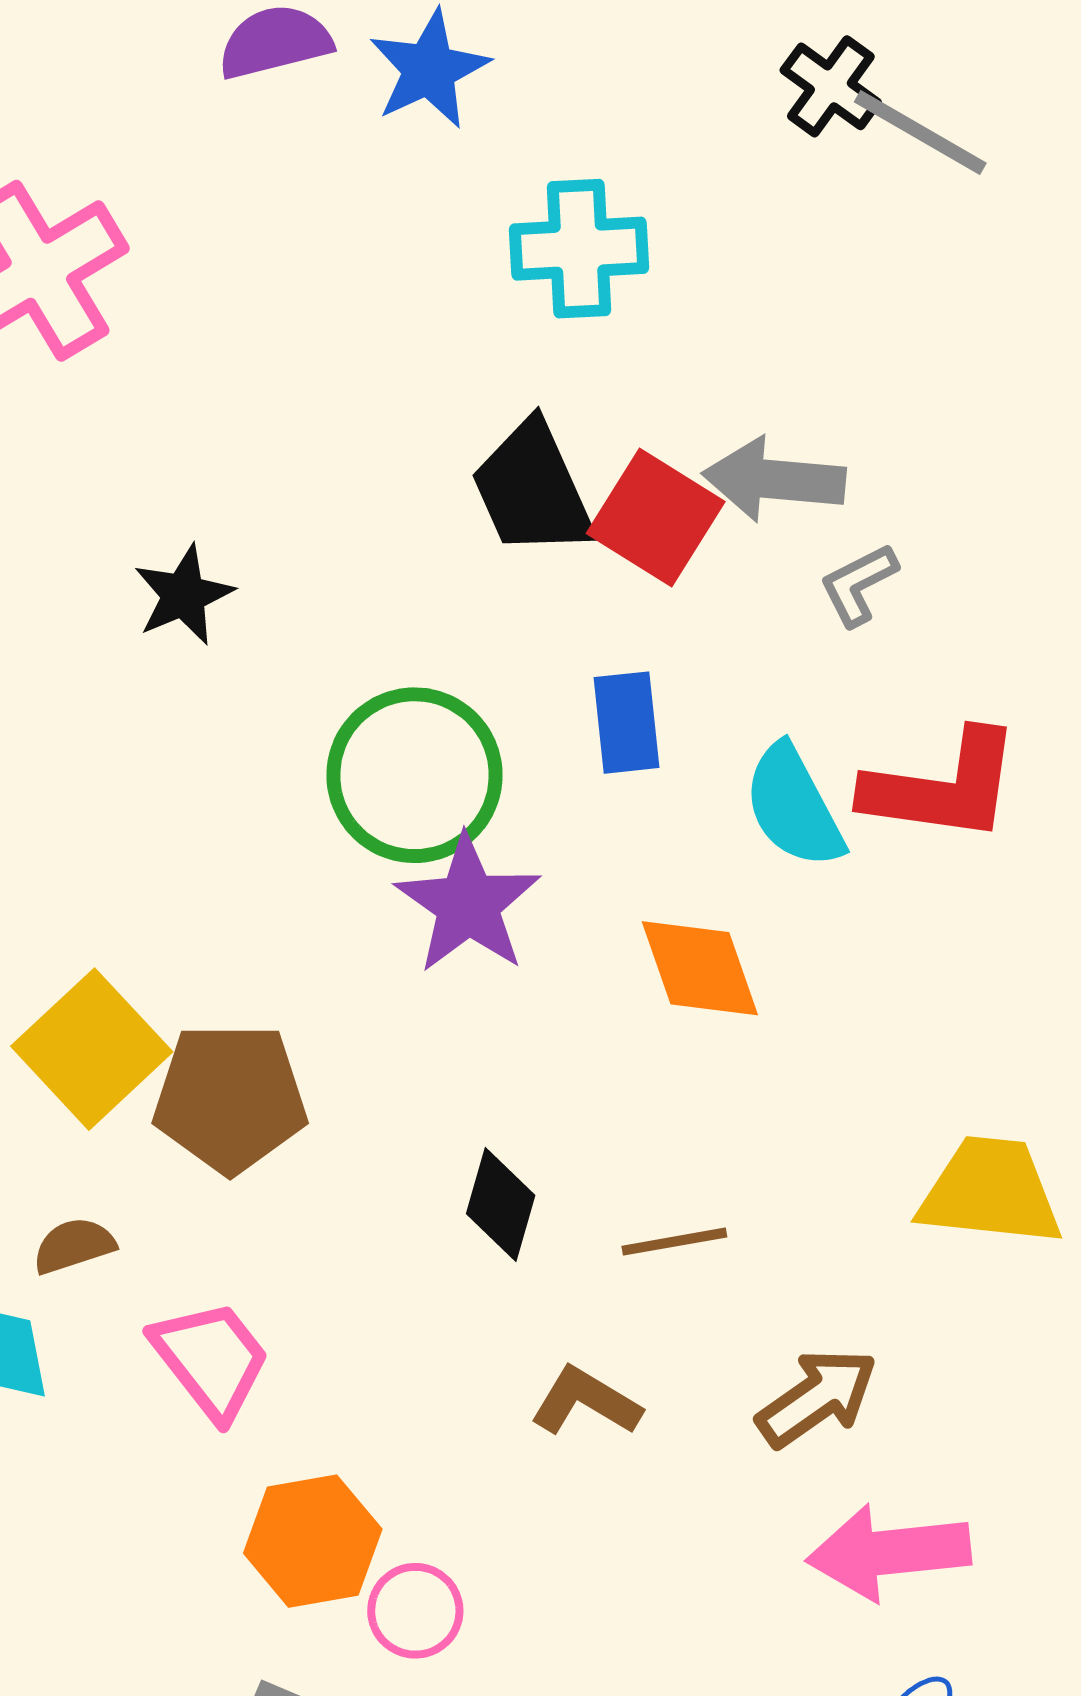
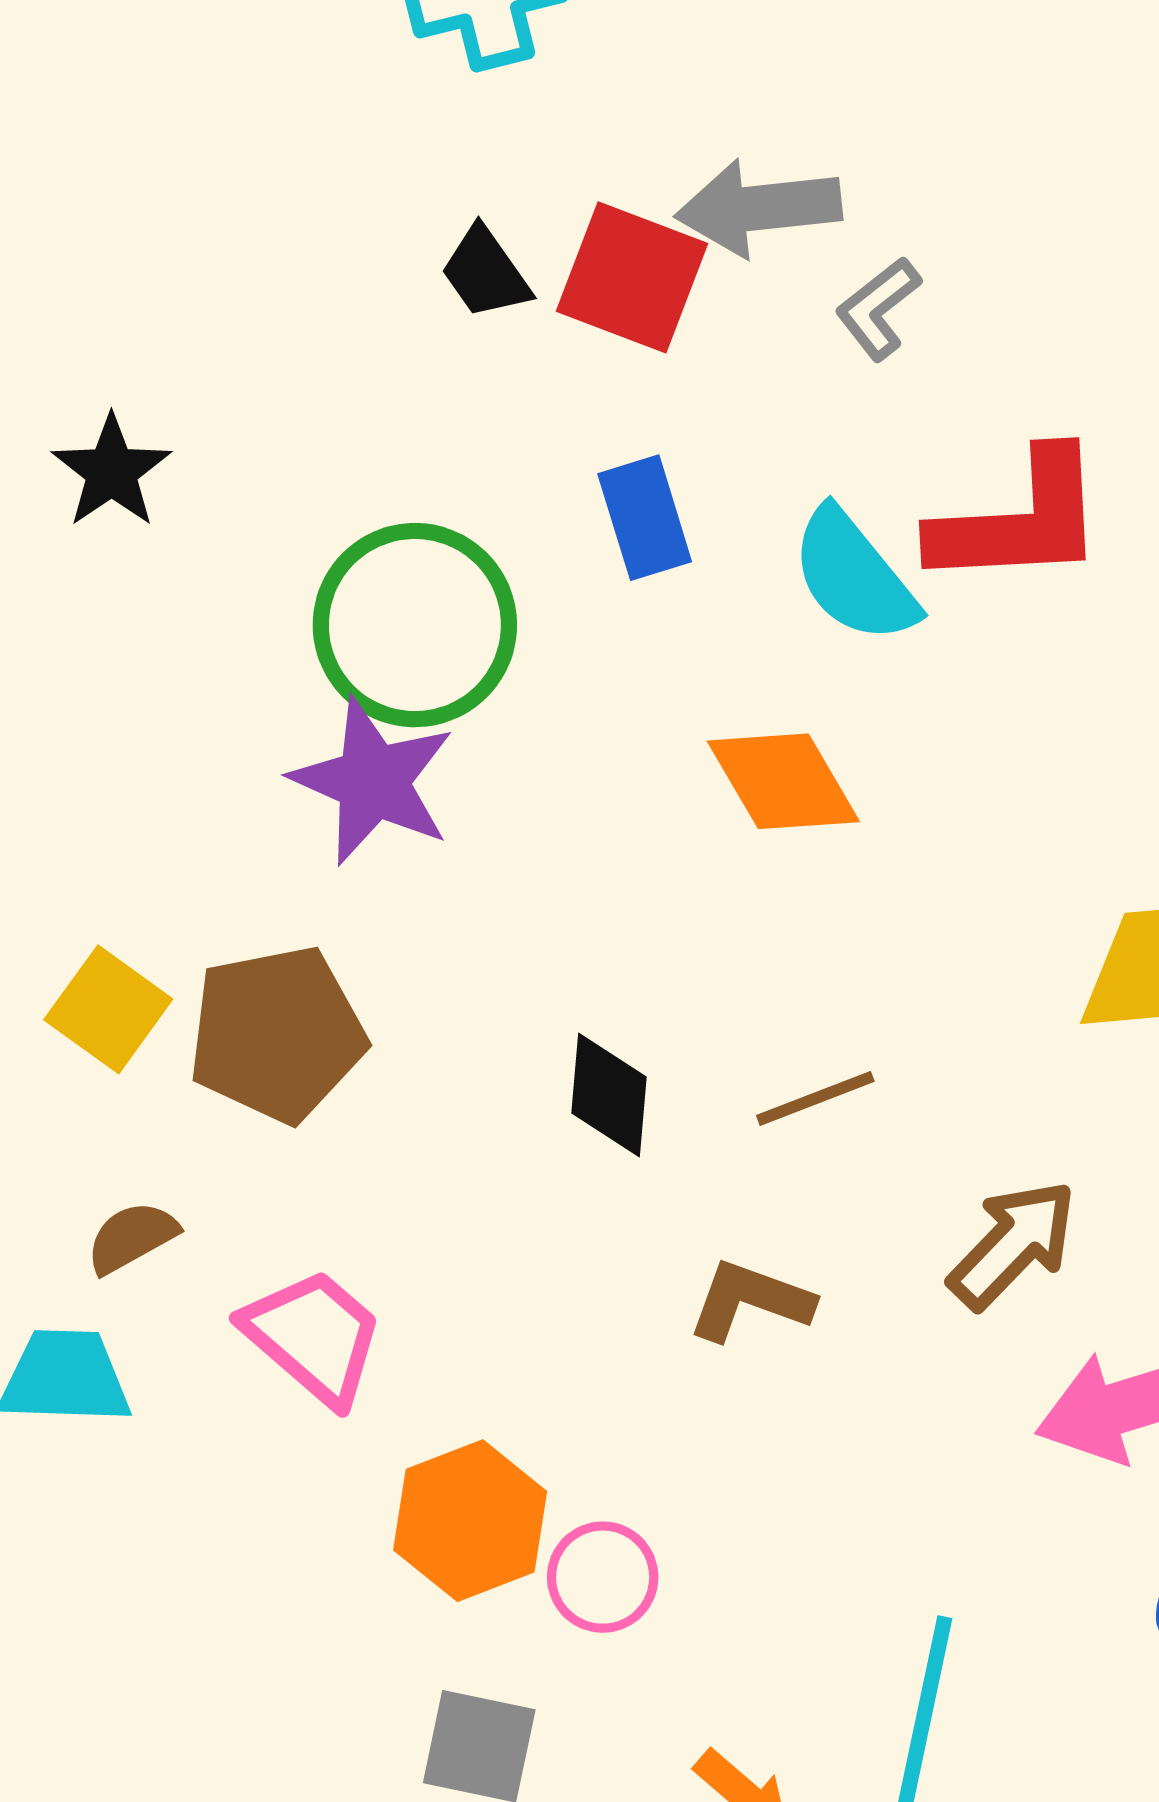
black trapezoid: (533, 489) -> (485, 273), size x0.6
purple star: (468, 904) -> (373, 781), moved
yellow square: (92, 1049) -> (108, 1009), size x0.7

